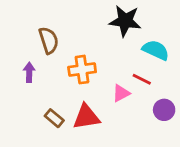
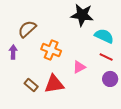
brown semicircle: (49, 40) -> (27, 29), turned -114
orange cross: (82, 70) -> (51, 50), turned 30
red line: (142, 79) -> (106, 57), moved

